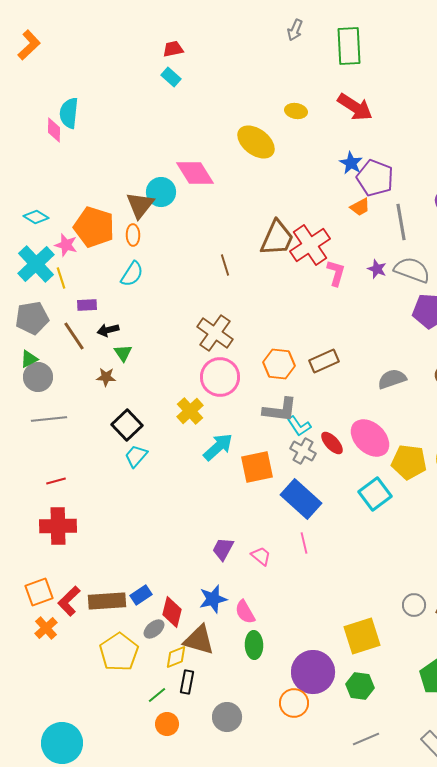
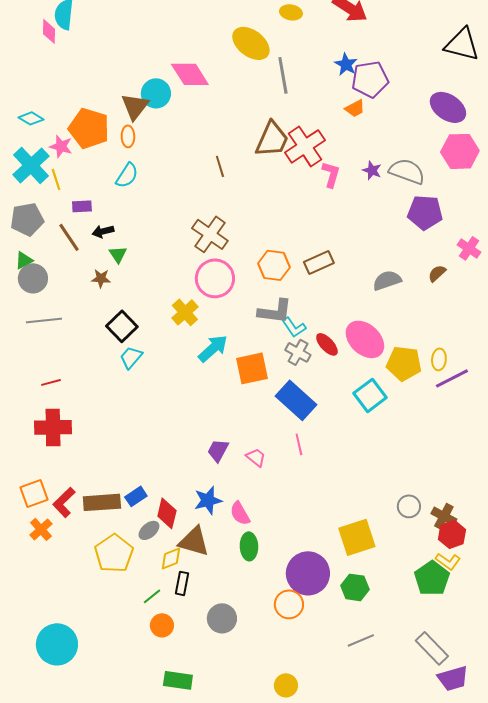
purple pentagon: (375, 178) -> (370, 79), turned -30
gray line: (401, 222) -> (283, 75), moved

